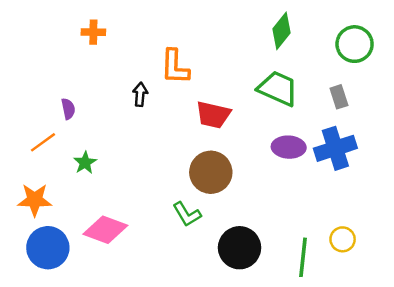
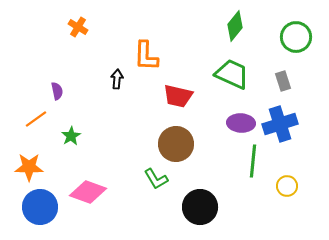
orange cross: (93, 32) -> (78, 27), turned 30
yellow circle: (343, 239) -> (287, 186), moved
green line: (303, 257) -> (253, 161), moved

